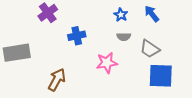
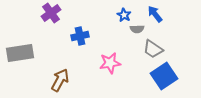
gray semicircle: (124, 37) -> (137, 29), moved
blue square: (161, 76) -> (164, 76), turned -36

